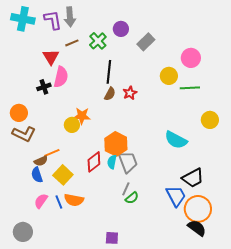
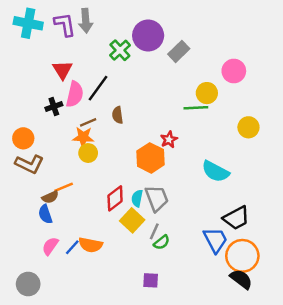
purple circle: (121, 29) -> (148, 36), size x1.6
brown line: (72, 43) -> (88, 122), moved
black line: (109, 72) -> (98, 88), moved, turned 30
green line: (190, 88) -> (196, 108), moved
red star: (130, 93) -> (169, 140), moved
brown semicircle: (110, 94) -> (118, 115), moved, turned 144
orange star: (82, 116) -> (83, 137), moved
yellow circle: (210, 120) -> (248, 127), moved
orange hexagon: (116, 144) -> (151, 158), moved
yellow square: (63, 175) -> (132, 220), moved
blue line: (59, 202) -> (72, 247), turned 64
purple square: (112, 238) -> (151, 280), moved

